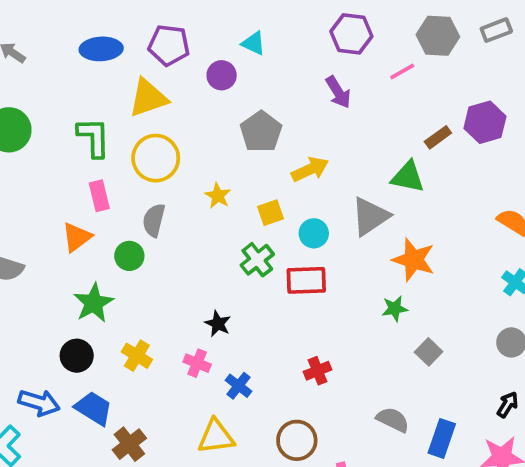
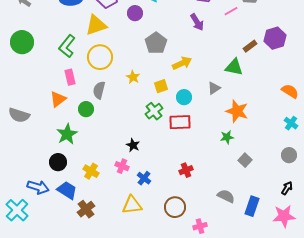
green L-shape: (94, 137) -> (67, 46), turned -140
gray triangle: (370, 216) -> (214, 88), size x0.6
yellow cross: (137, 356) -> (91, 171), moved

